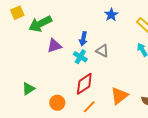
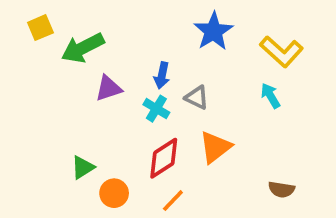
blue star: (111, 15) -> (213, 31), size x1.5
green triangle: (28, 89) -> (83, 167), moved
orange triangle: (119, 96) -> (215, 147), moved

